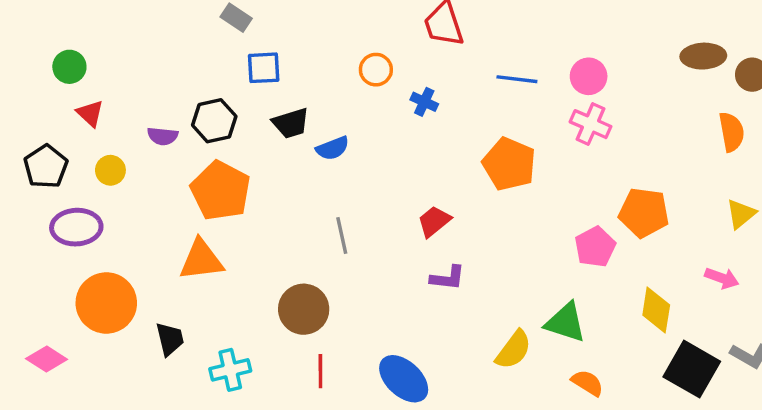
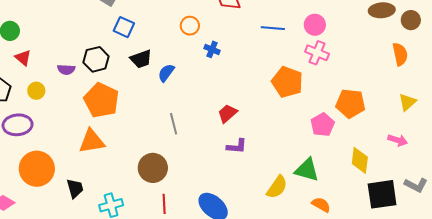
blue square: (264, 68) -> (124, 27), turned 30
blue cross: (424, 102) -> (212, 49), moved
blue semicircle: (333, 148) -> (166, 73), turned 150
orange pentagon: (509, 164) -> (287, 82), moved
black square: (692, 369) -> (382, 194), turned -36

